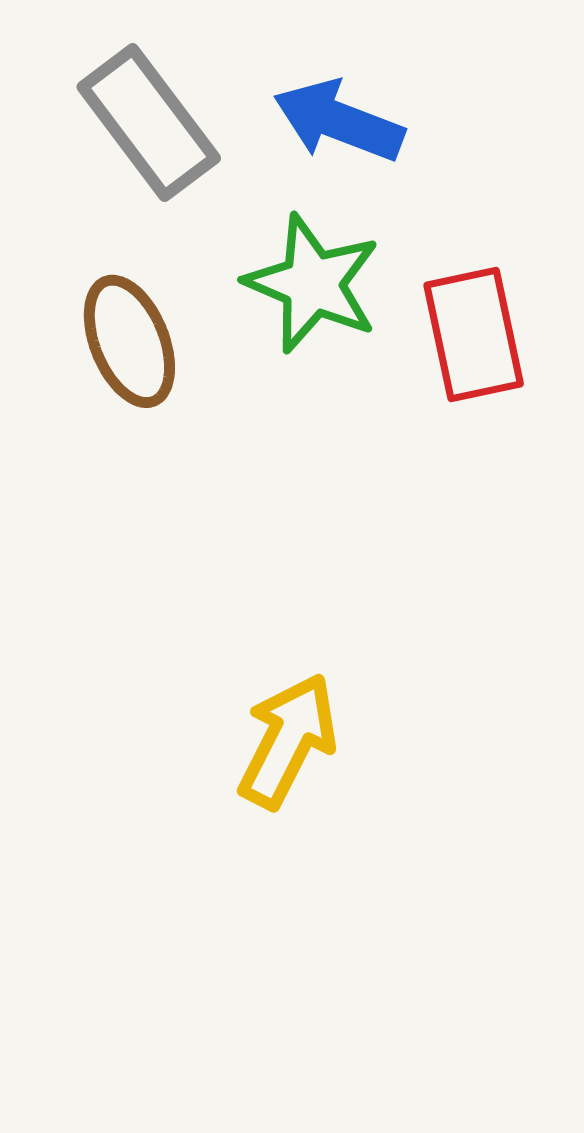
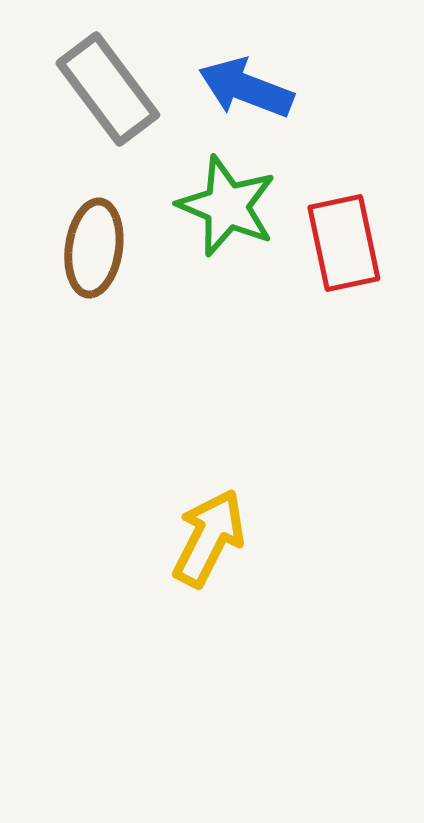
brown ellipse: (129, 341) -> (94, 248), turned 30

